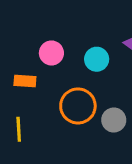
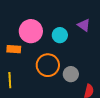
pink circle: (51, 53) -> (31, 31), size x1.5

